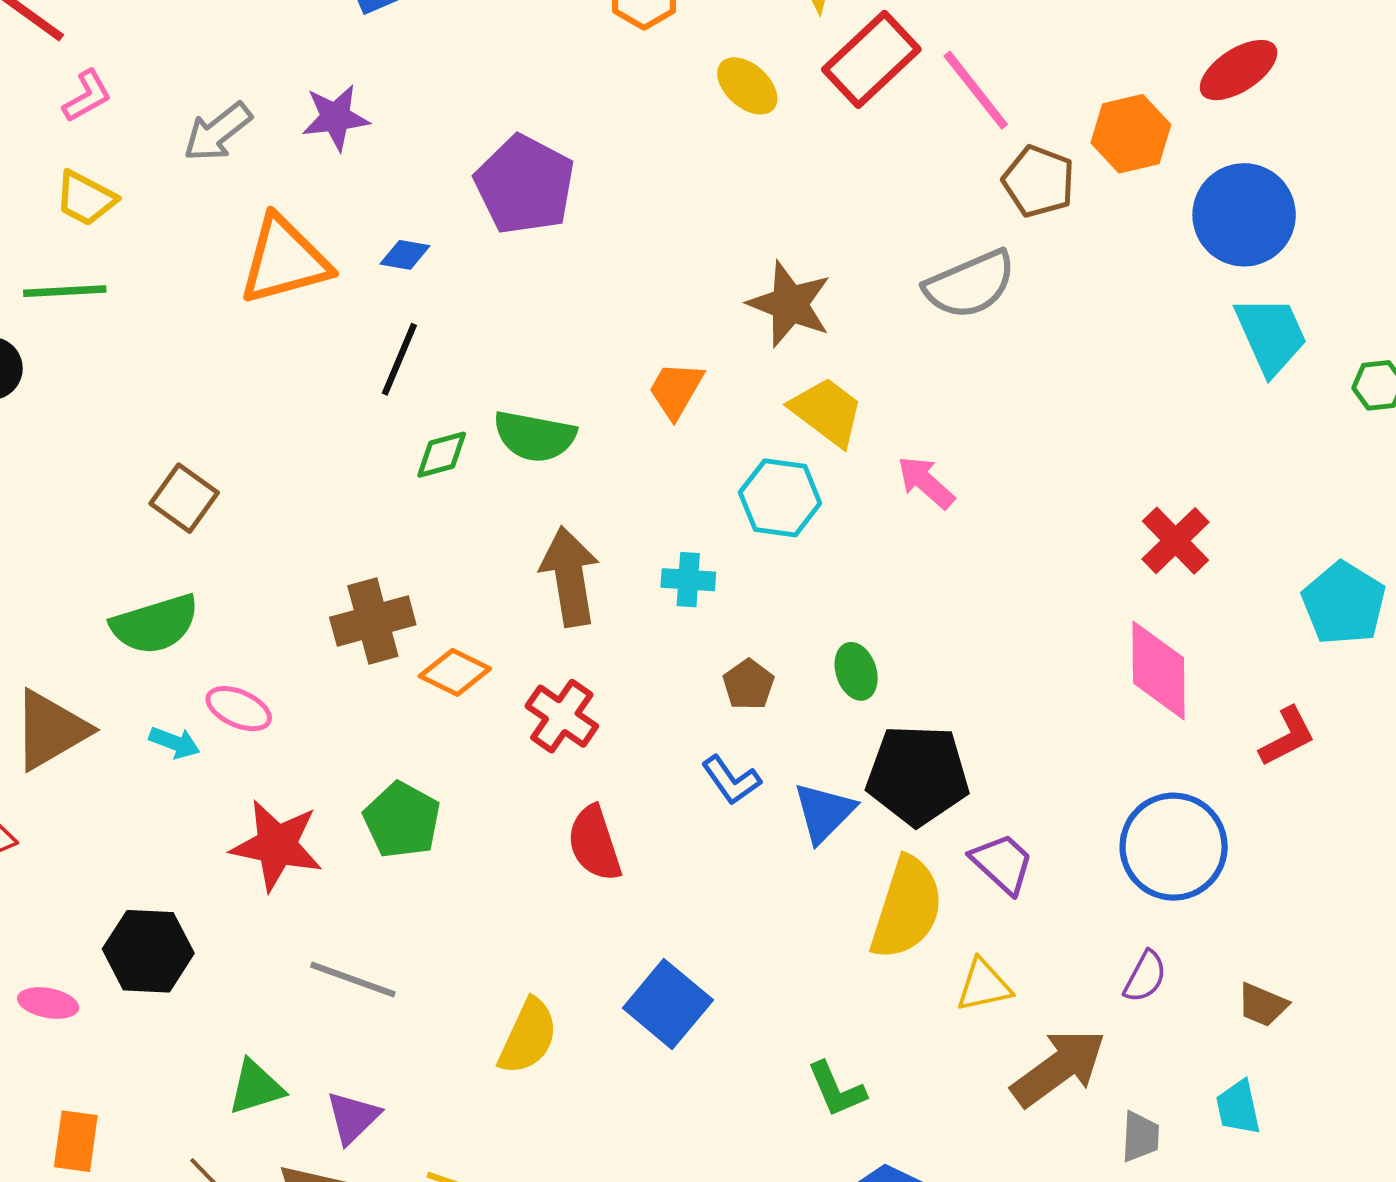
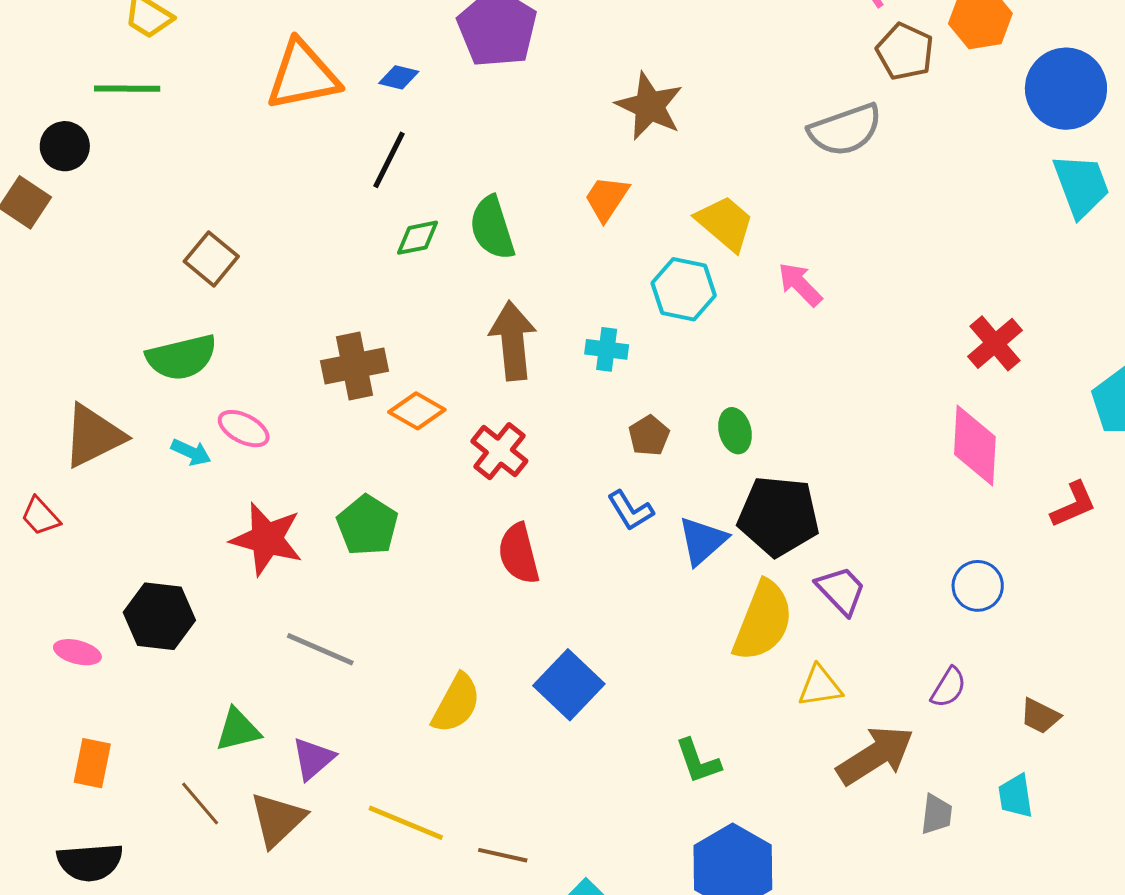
brown star: (790, 304) -> (649, 106), moved
green semicircle: (535, 436) -> (492, 228), turned 58
blue circle: (1174, 847) -> (978, 586), size x0.6

